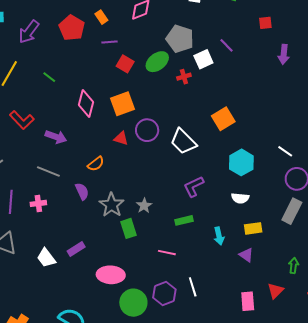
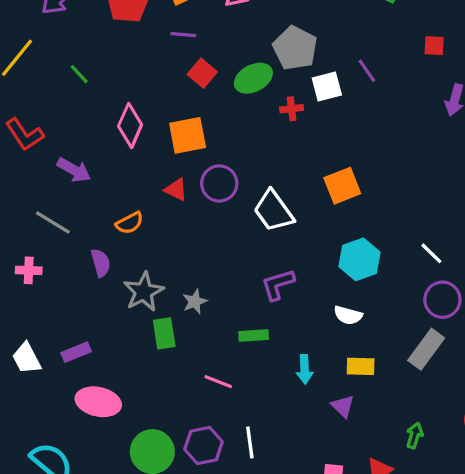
pink ellipse: (111, 275) -> (98, 402), moved

